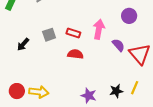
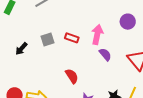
purple semicircle: (118, 45) -> (105, 54), moved
red semicircle: (75, 54) -> (72, 76), moved, turned 49

